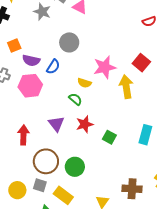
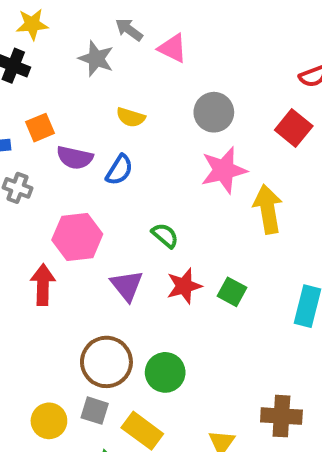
gray circle: (69, 42) -> (214, 112), moved
red square: (141, 63) -> (294, 128), moved
yellow semicircle: (84, 83) -> (131, 117), moved
pink hexagon: (30, 86) -> (77, 237), moved
red arrow: (23, 135) -> (43, 285), moved
green square: (109, 137) -> (232, 292), moved

